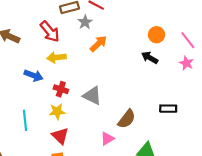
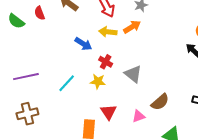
orange arrow: (98, 44) -> (132, 27), moved
cyan line: (25, 120) -> (67, 83), turned 36
red triangle: (60, 136) -> (109, 112), moved

